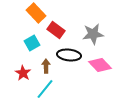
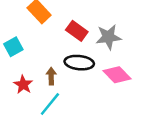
red rectangle: (56, 30) -> (77, 31), moved
cyan square: (32, 43) -> (13, 47), moved

